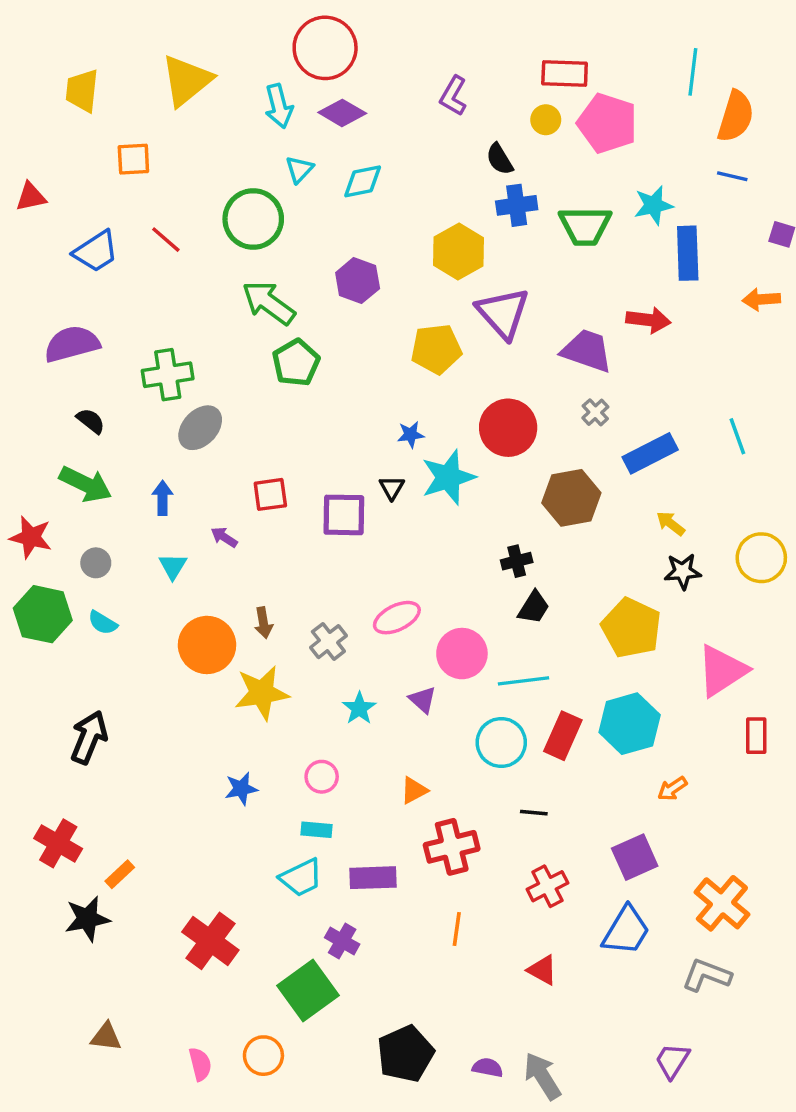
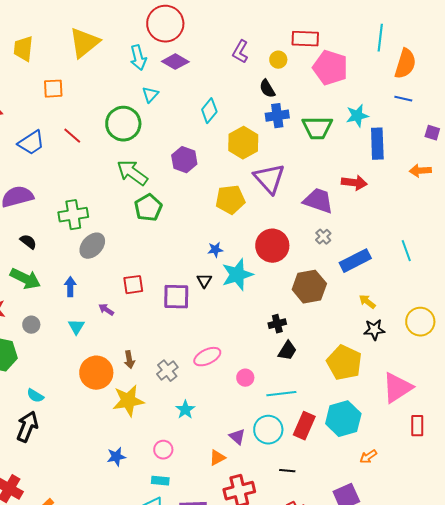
yellow circle: (546, 120) -> (278, 60), moved
cyan diamond: (363, 181) -> (209, 111), moved, turned -40
cyan semicircle: (103, 623) -> (35, 396), moved
pink circle: (462, 654) -> (245, 378), size x0.6
purple triangle: (423, 700) -> (237, 437), moved

